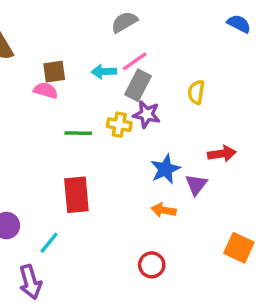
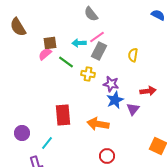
gray semicircle: (124, 22) -> (91, 14), turned -98
pink semicircle: (46, 90) -> (45, 54), turned -56
purple star: (147, 114) -> (111, 84), moved
green line: (78, 133) -> (66, 62), moved, turned 35
orange arrow: (164, 210) -> (98, 124), moved, size x1.5

